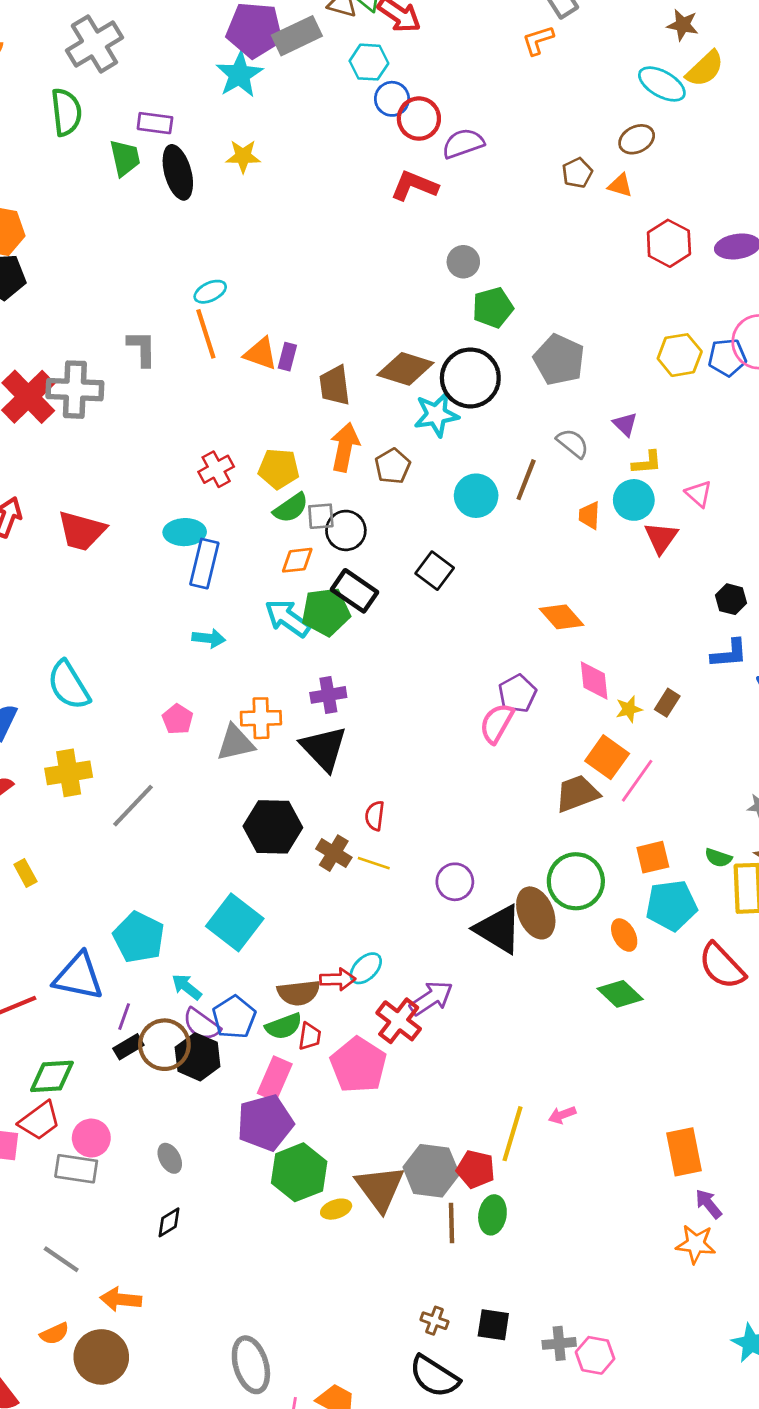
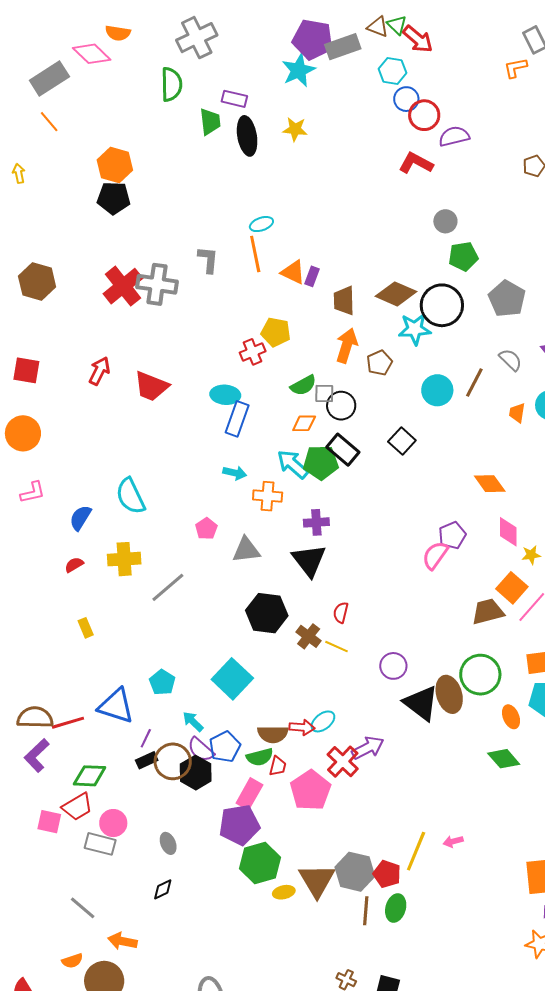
yellow pentagon: (279, 469) -> (276, 332), moved
orange cross: (261, 718) -> (268, 496), moved
cyan pentagon: (139, 937) -> (162, 682), size x0.7

